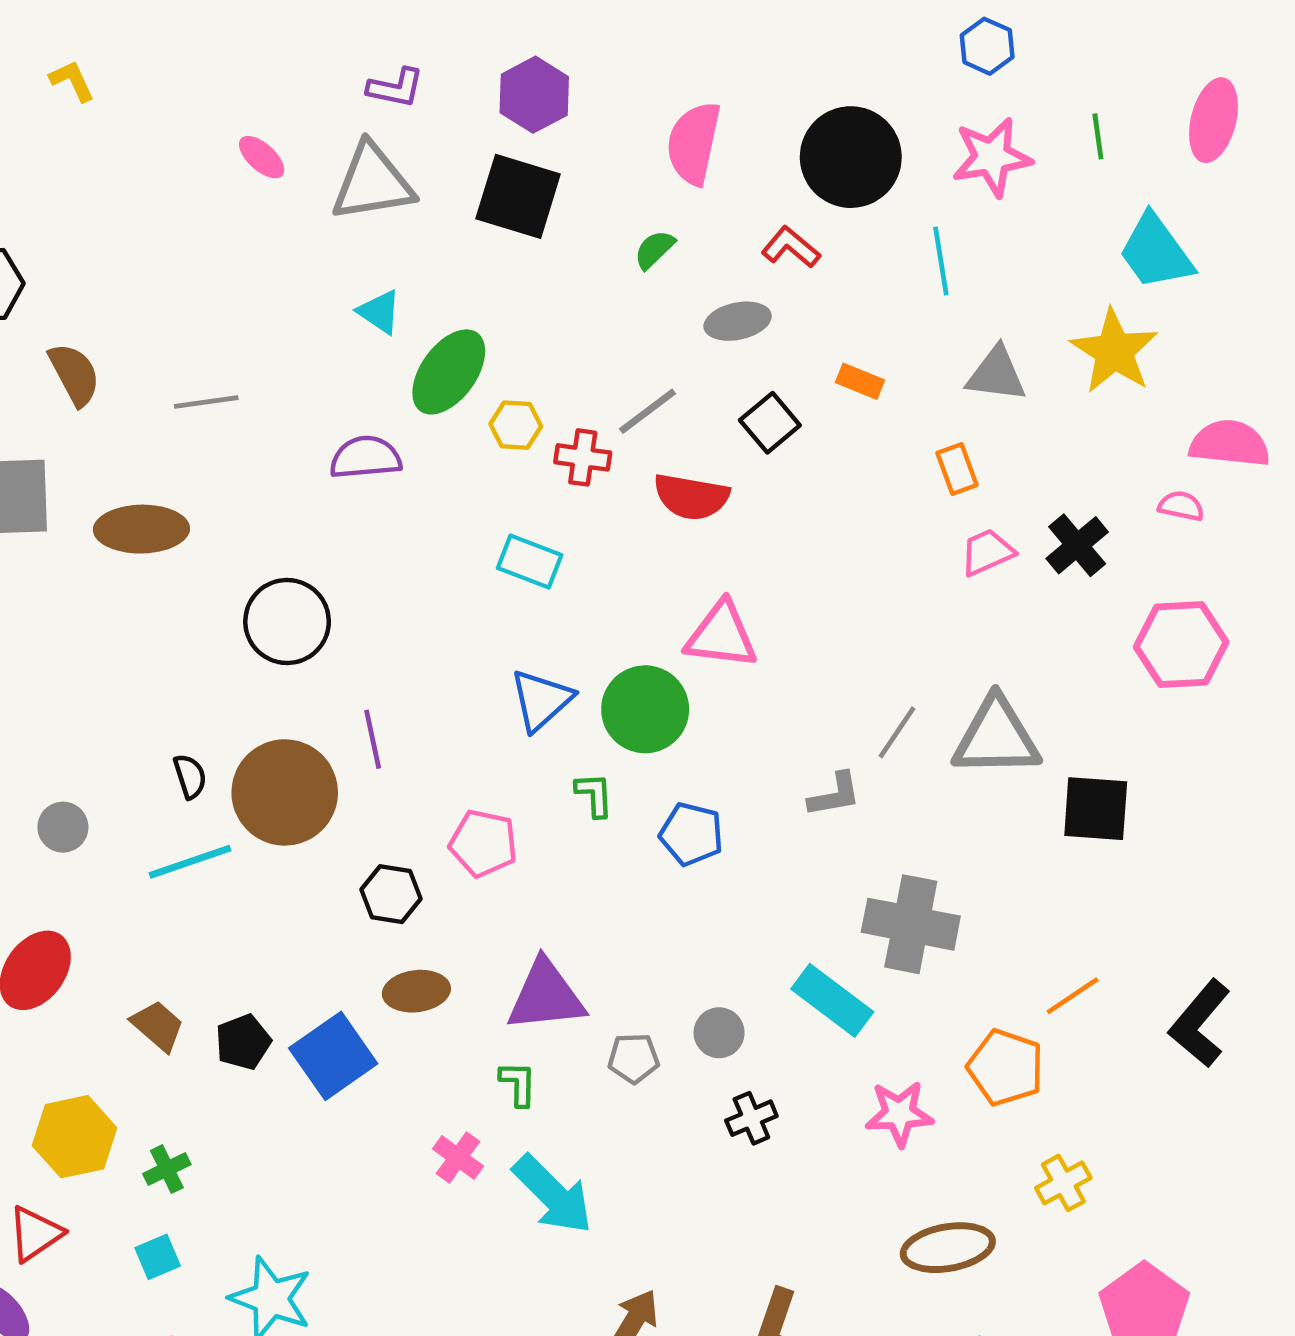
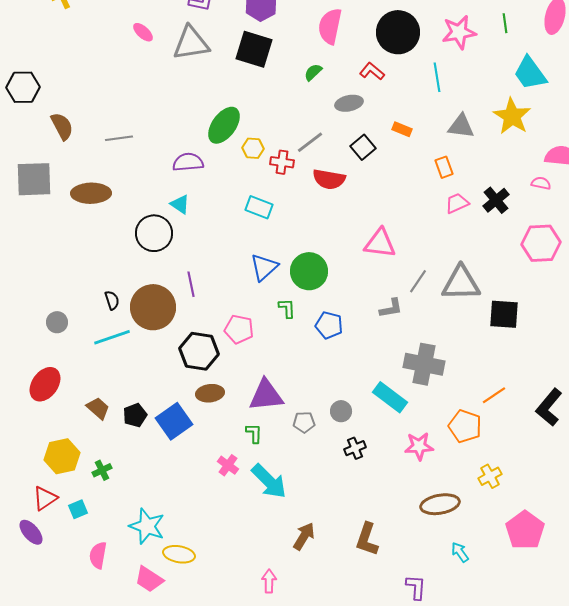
cyan triangle: (379, 312) -> (180, 204), moved
pink triangle: (721, 635) -> (380, 243), moved
black hexagon: (391, 894) -> (199, 351), size x1.5
cyan square: (158, 1257) -> (78, 509), moved

